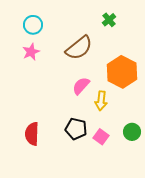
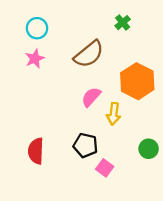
pink square: (101, 137) -> (105, 168), moved

